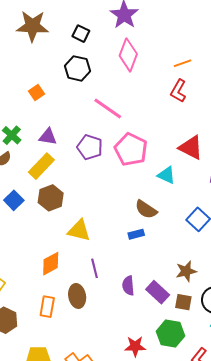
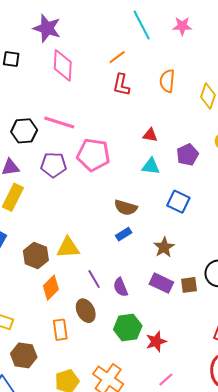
black hexagon: (78, 68) -> (24, 131), moved
red triangle: (191, 147) -> (150, 135), size x0.6
cyan triangle: (166, 175) -> (151, 166), moved
brown hexagon: (51, 198) -> (36, 256), moved
brown star: (186, 271) -> (164, 247), moved
purple semicircle: (128, 286) -> (121, 287), moved
green hexagon: (171, 334) -> (128, 328), moved

